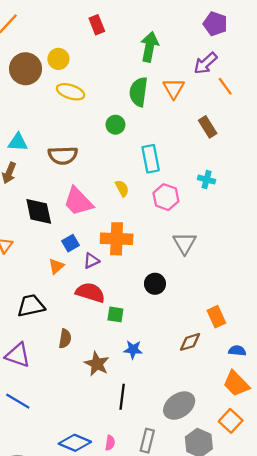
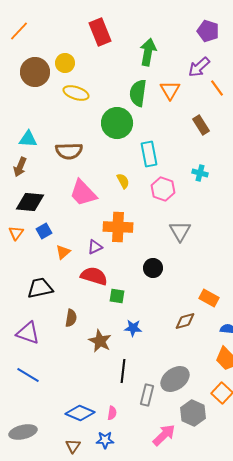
red rectangle: (97, 25) -> (100, 32), size x1.5
green circle: (115, 125) -> (117, 123), size x1.8
black diamond: (39, 211) -> (30, 202), moved, turned -72
blue square: (71, 243) -> (44, 231), moved
orange rectangle: (216, 317) -> (209, 298), turned -36
gray rectangle: (147, 441) -> (147, 395), moved

